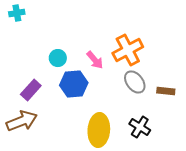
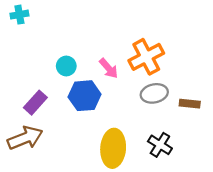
gray ellipse: (135, 82) -> (154, 93), turned -65

